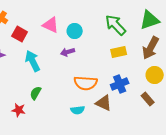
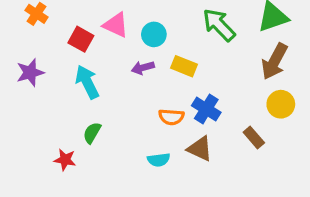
red square: (20, 34) -> (81, 39), moved
yellow rectangle: (119, 52) -> (184, 66), moved, turned 35
orange semicircle: (86, 83) -> (171, 117), size x0.7
blue cross: (120, 84) -> (206, 109), moved, turned -36
brown rectangle: (148, 99) -> (254, 138), moved

